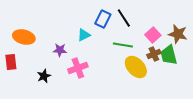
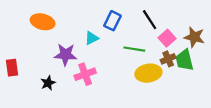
black line: (124, 18) -> (150, 20), moved
orange ellipse: (24, 37) -> (43, 22), moved
purple star: (60, 50) -> (65, 55), size x1.5
yellow ellipse: (136, 67) -> (148, 73), turned -55

